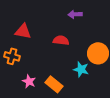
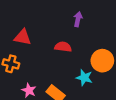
purple arrow: (75, 14) -> (78, 19), turned 104

